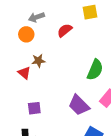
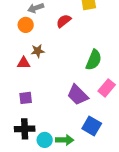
red triangle: (24, 73) -> (24, 63), turned -40
purple square: (34, 108) -> (26, 98), moved

